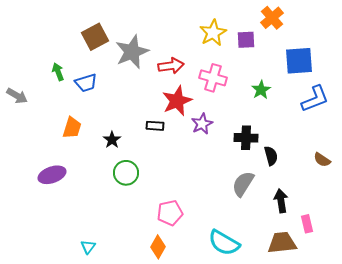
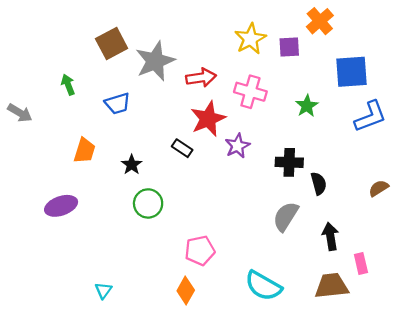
blue trapezoid: (86, 83) -> (117, 104), moved
black rectangle: (155, 126) -> (182, 148), turned 30
brown semicircle: (322, 160) -> (379, 188), turned 114

